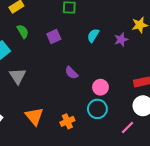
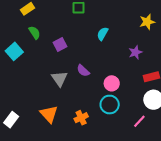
purple square: (54, 37) -> (60, 45), moved
purple star: (121, 40) -> (135, 52), moved
gray triangle: (18, 76) -> (59, 79), moved

